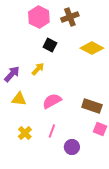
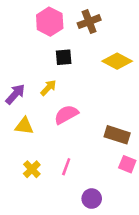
black square: (50, 45) -> (64, 57), turned -32
pink semicircle: (52, 101) -> (66, 115), moved
purple circle: (72, 147) -> (92, 199), moved

